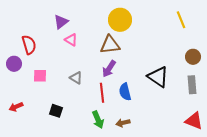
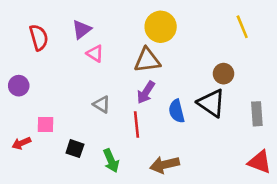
red semicircle: (29, 45) -> (39, 37), moved
brown circle: (193, 57) -> (224, 74), moved
pink square: (40, 76) -> (45, 124), moved
blue semicircle: (125, 92) -> (177, 111), moved
green arrow: (98, 120) -> (111, 161), moved
brown arrow: (123, 123) -> (165, 165), size x1.5

